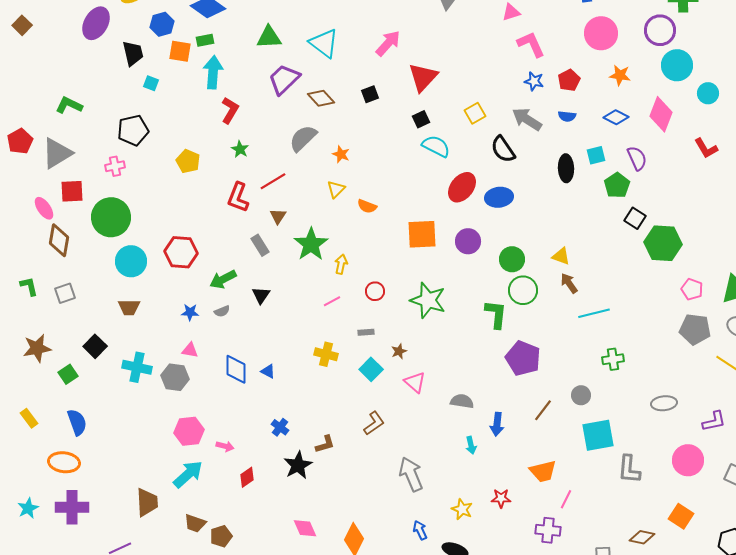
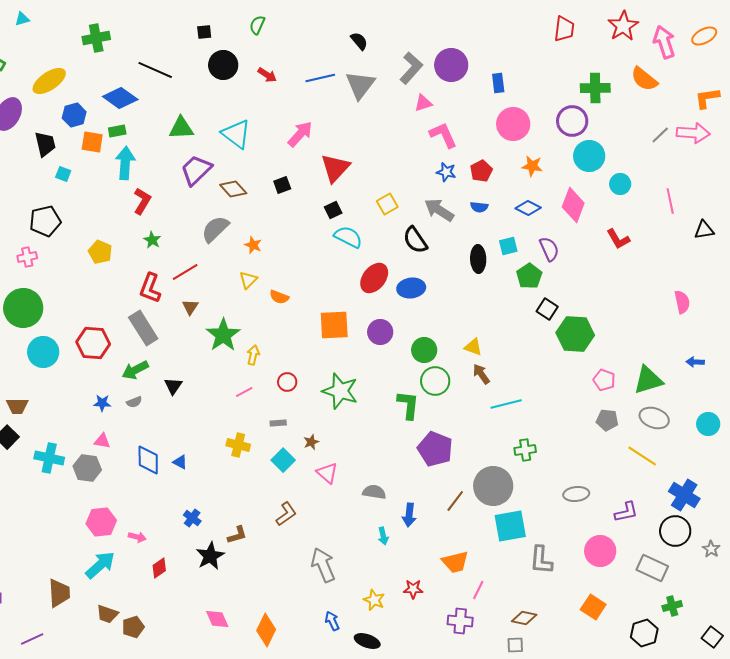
gray rectangle: (260, 245) -> (143, 328), moved, size x1.6
brown trapezoid: (129, 307) -> (17, 406), moved
gray pentagon: (695, 329) -> (607, 420), size x0.7
gray circle: (581, 395) -> (493, 486), size x2.0
brown diamond: (642, 537) -> (524, 618), moved

